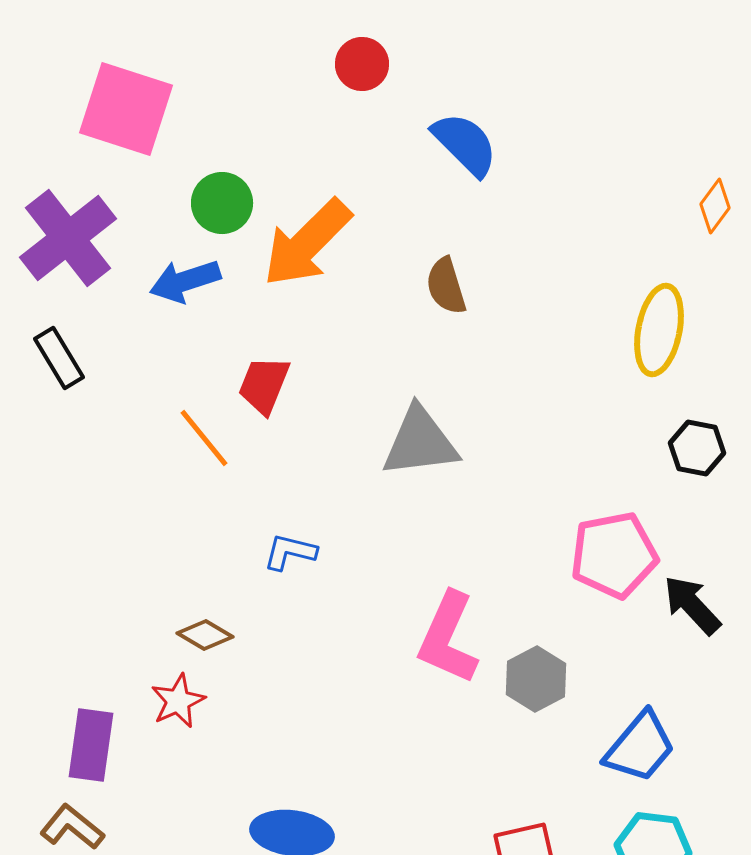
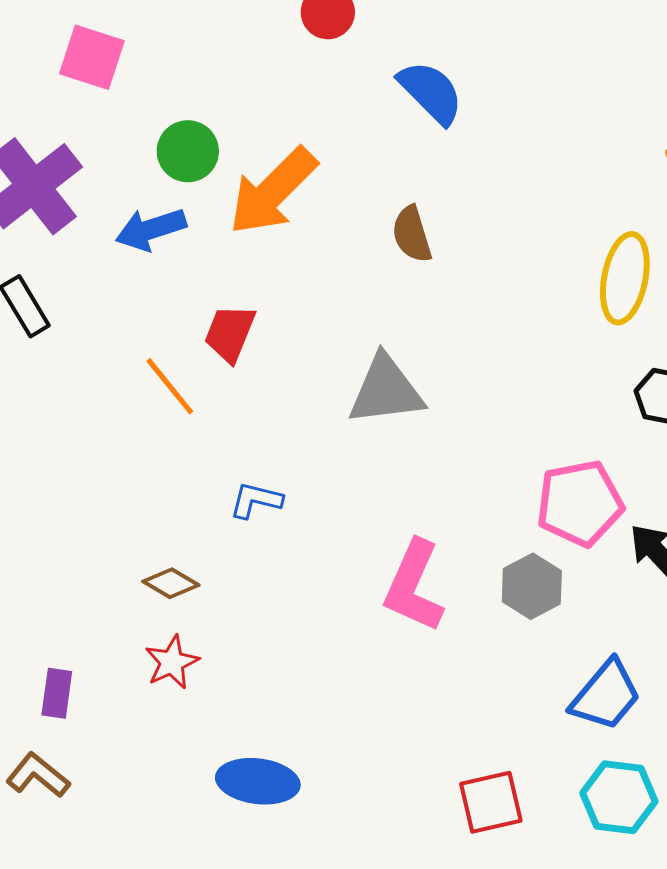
pink square: (126, 109) -> (92, 57), size x0.7
gray hexagon: (536, 679) -> (532, 586), moved
red star: (178, 701) -> (172, 662), moved
purple rectangle: (91, 745) -> (57, 693), size x0.7

